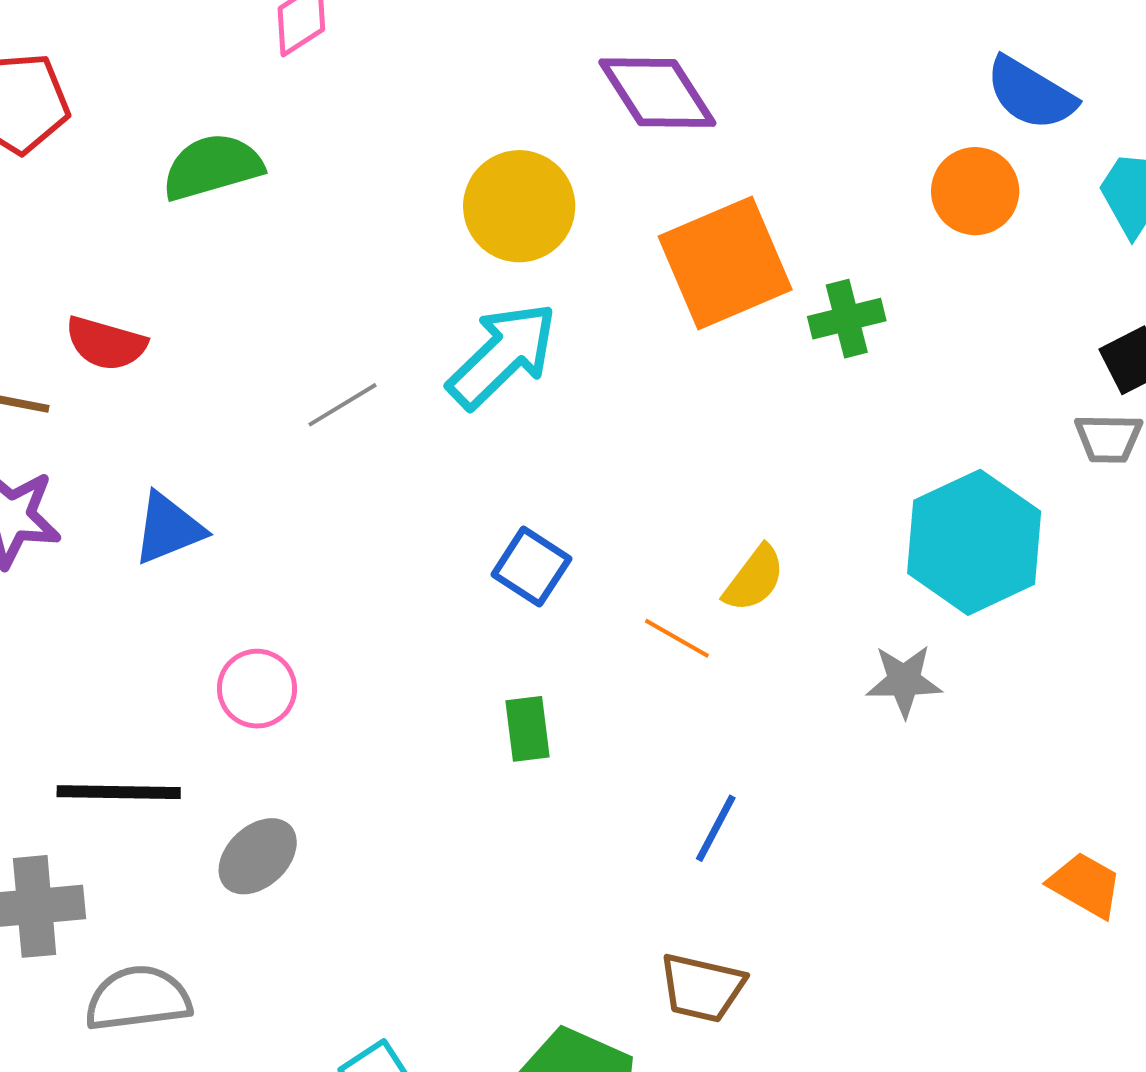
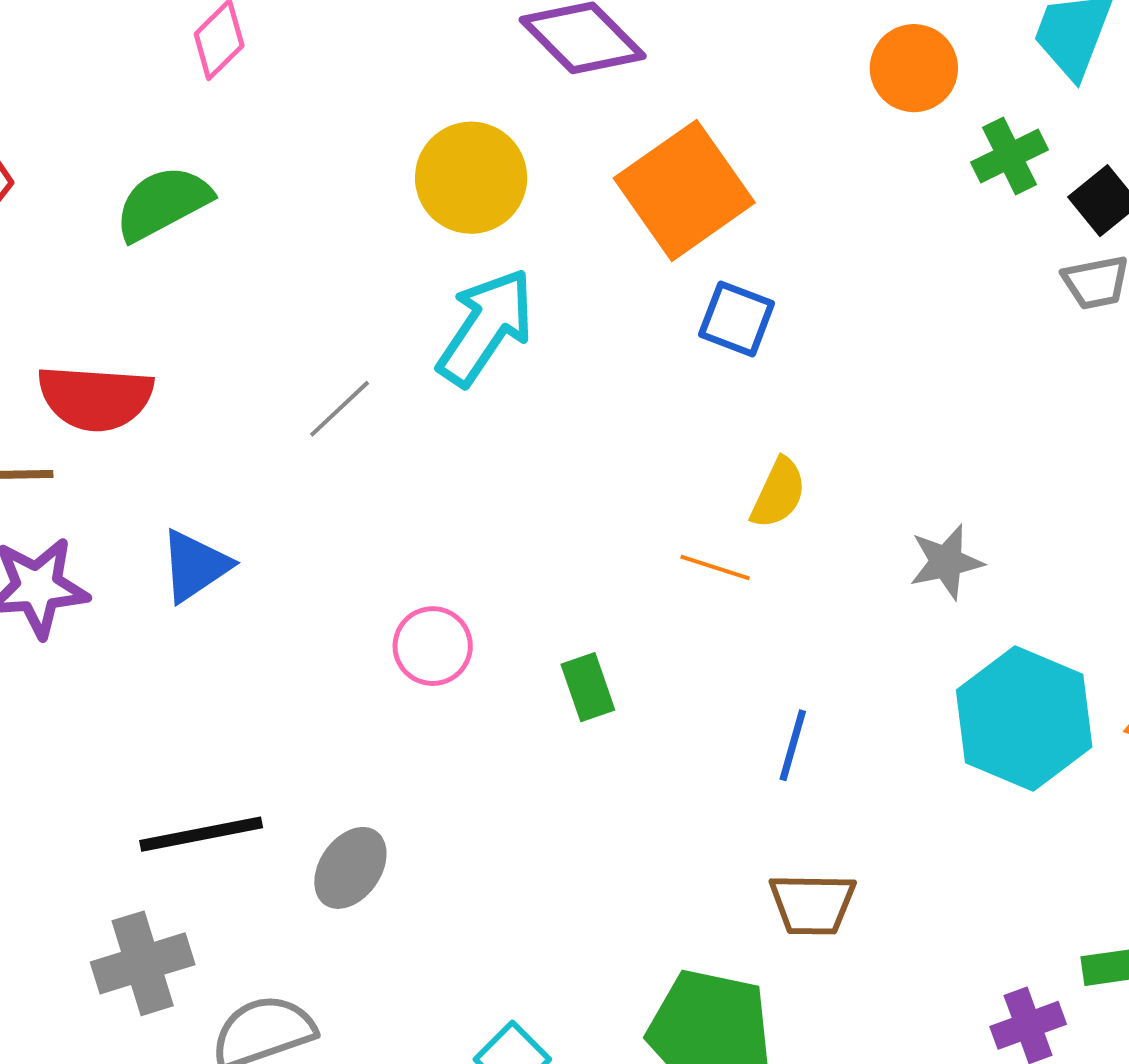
green cross: (847, 319) -> (1010, 156), moved
red semicircle: (106, 343) -> (95, 398), size x1.4
cyan hexagon: (974, 542) -> (1024, 718), moved
blue square: (531, 567) -> (737, 319), moved
pink circle: (257, 689) -> (433, 646), moved

